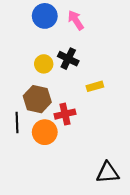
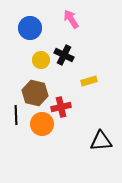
blue circle: (45, 16) -> (30, 28), moved
black triangle: (108, 173) -> (101, 141), moved

